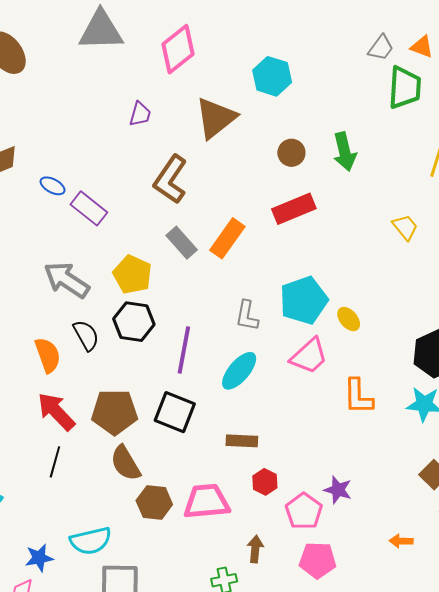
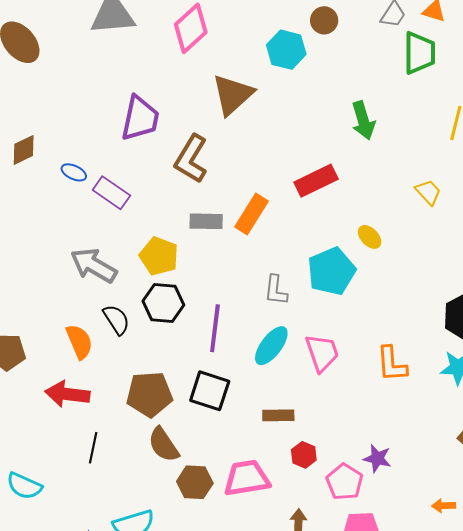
purple trapezoid: (140, 114) -> (140, 118), moved, size x1.8
brown circle: (291, 153) -> (324, 20), moved
gray rectangle: (182, 243) -> (206, 221), turned -44
yellow ellipse: (349, 319) -> (370, 237), moved
pink trapezoid: (309, 356) -> (322, 353), moved, turned -63
red arrow: (56, 412) -> (67, 394), moved, turned -36

